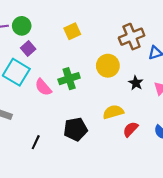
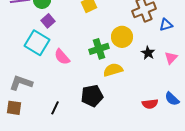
green cross: (69, 79) -> (99, 49), moved
yellow semicircle: (113, 112) -> (113, 70), moved
red semicircle: (130, 129) -> (150, 104), moved, turned -140

